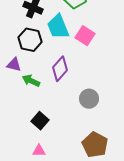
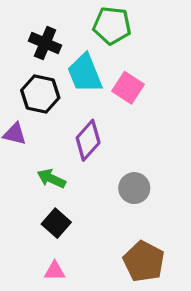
green arrow: (31, 81) -> (51, 178), moved

